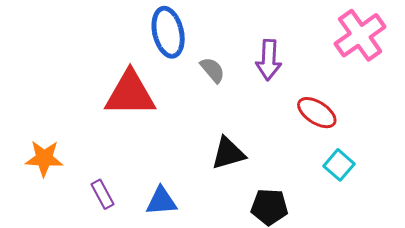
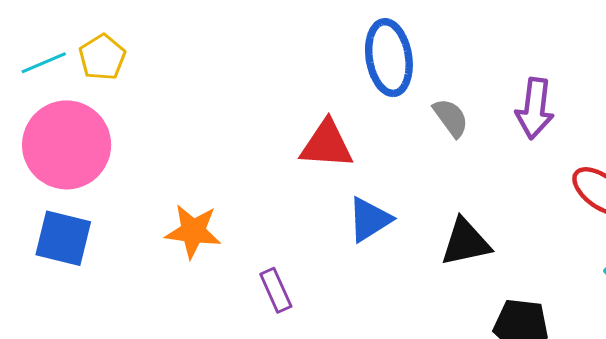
red triangle: (130, 94) -> (327, 144), size x0.7
blue triangle: (161, 201) -> (369, 219), moved, turned -32

